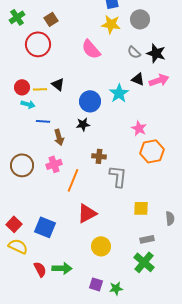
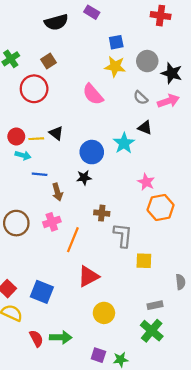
black star: (156, 53) -> (172, 73), moved
pink arrow: (159, 80) -> (168, 101), moved
yellow square: (141, 208) -> (144, 261), moved

